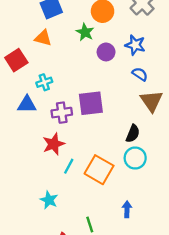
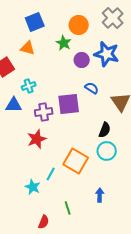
blue star: (135, 45) -> (107, 54), size x1.4
blue semicircle: (140, 74) -> (92, 88), moved
cyan line: (69, 166) -> (51, 174), moved

